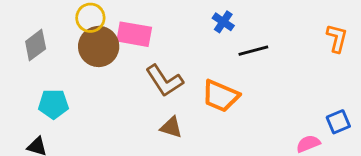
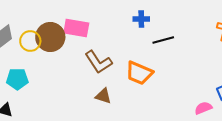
yellow circle: (90, 18) -> (30, 41), moved
blue cross: (223, 22) -> (141, 19), turned -35

